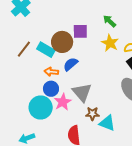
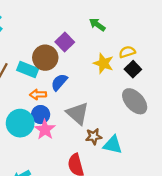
purple square: (80, 31) -> (65, 42), turned -35
yellow star: (110, 43) -> (103, 63), moved
pink star: (63, 102) -> (45, 130), moved
cyan circle: (41, 108) -> (20, 123), moved

